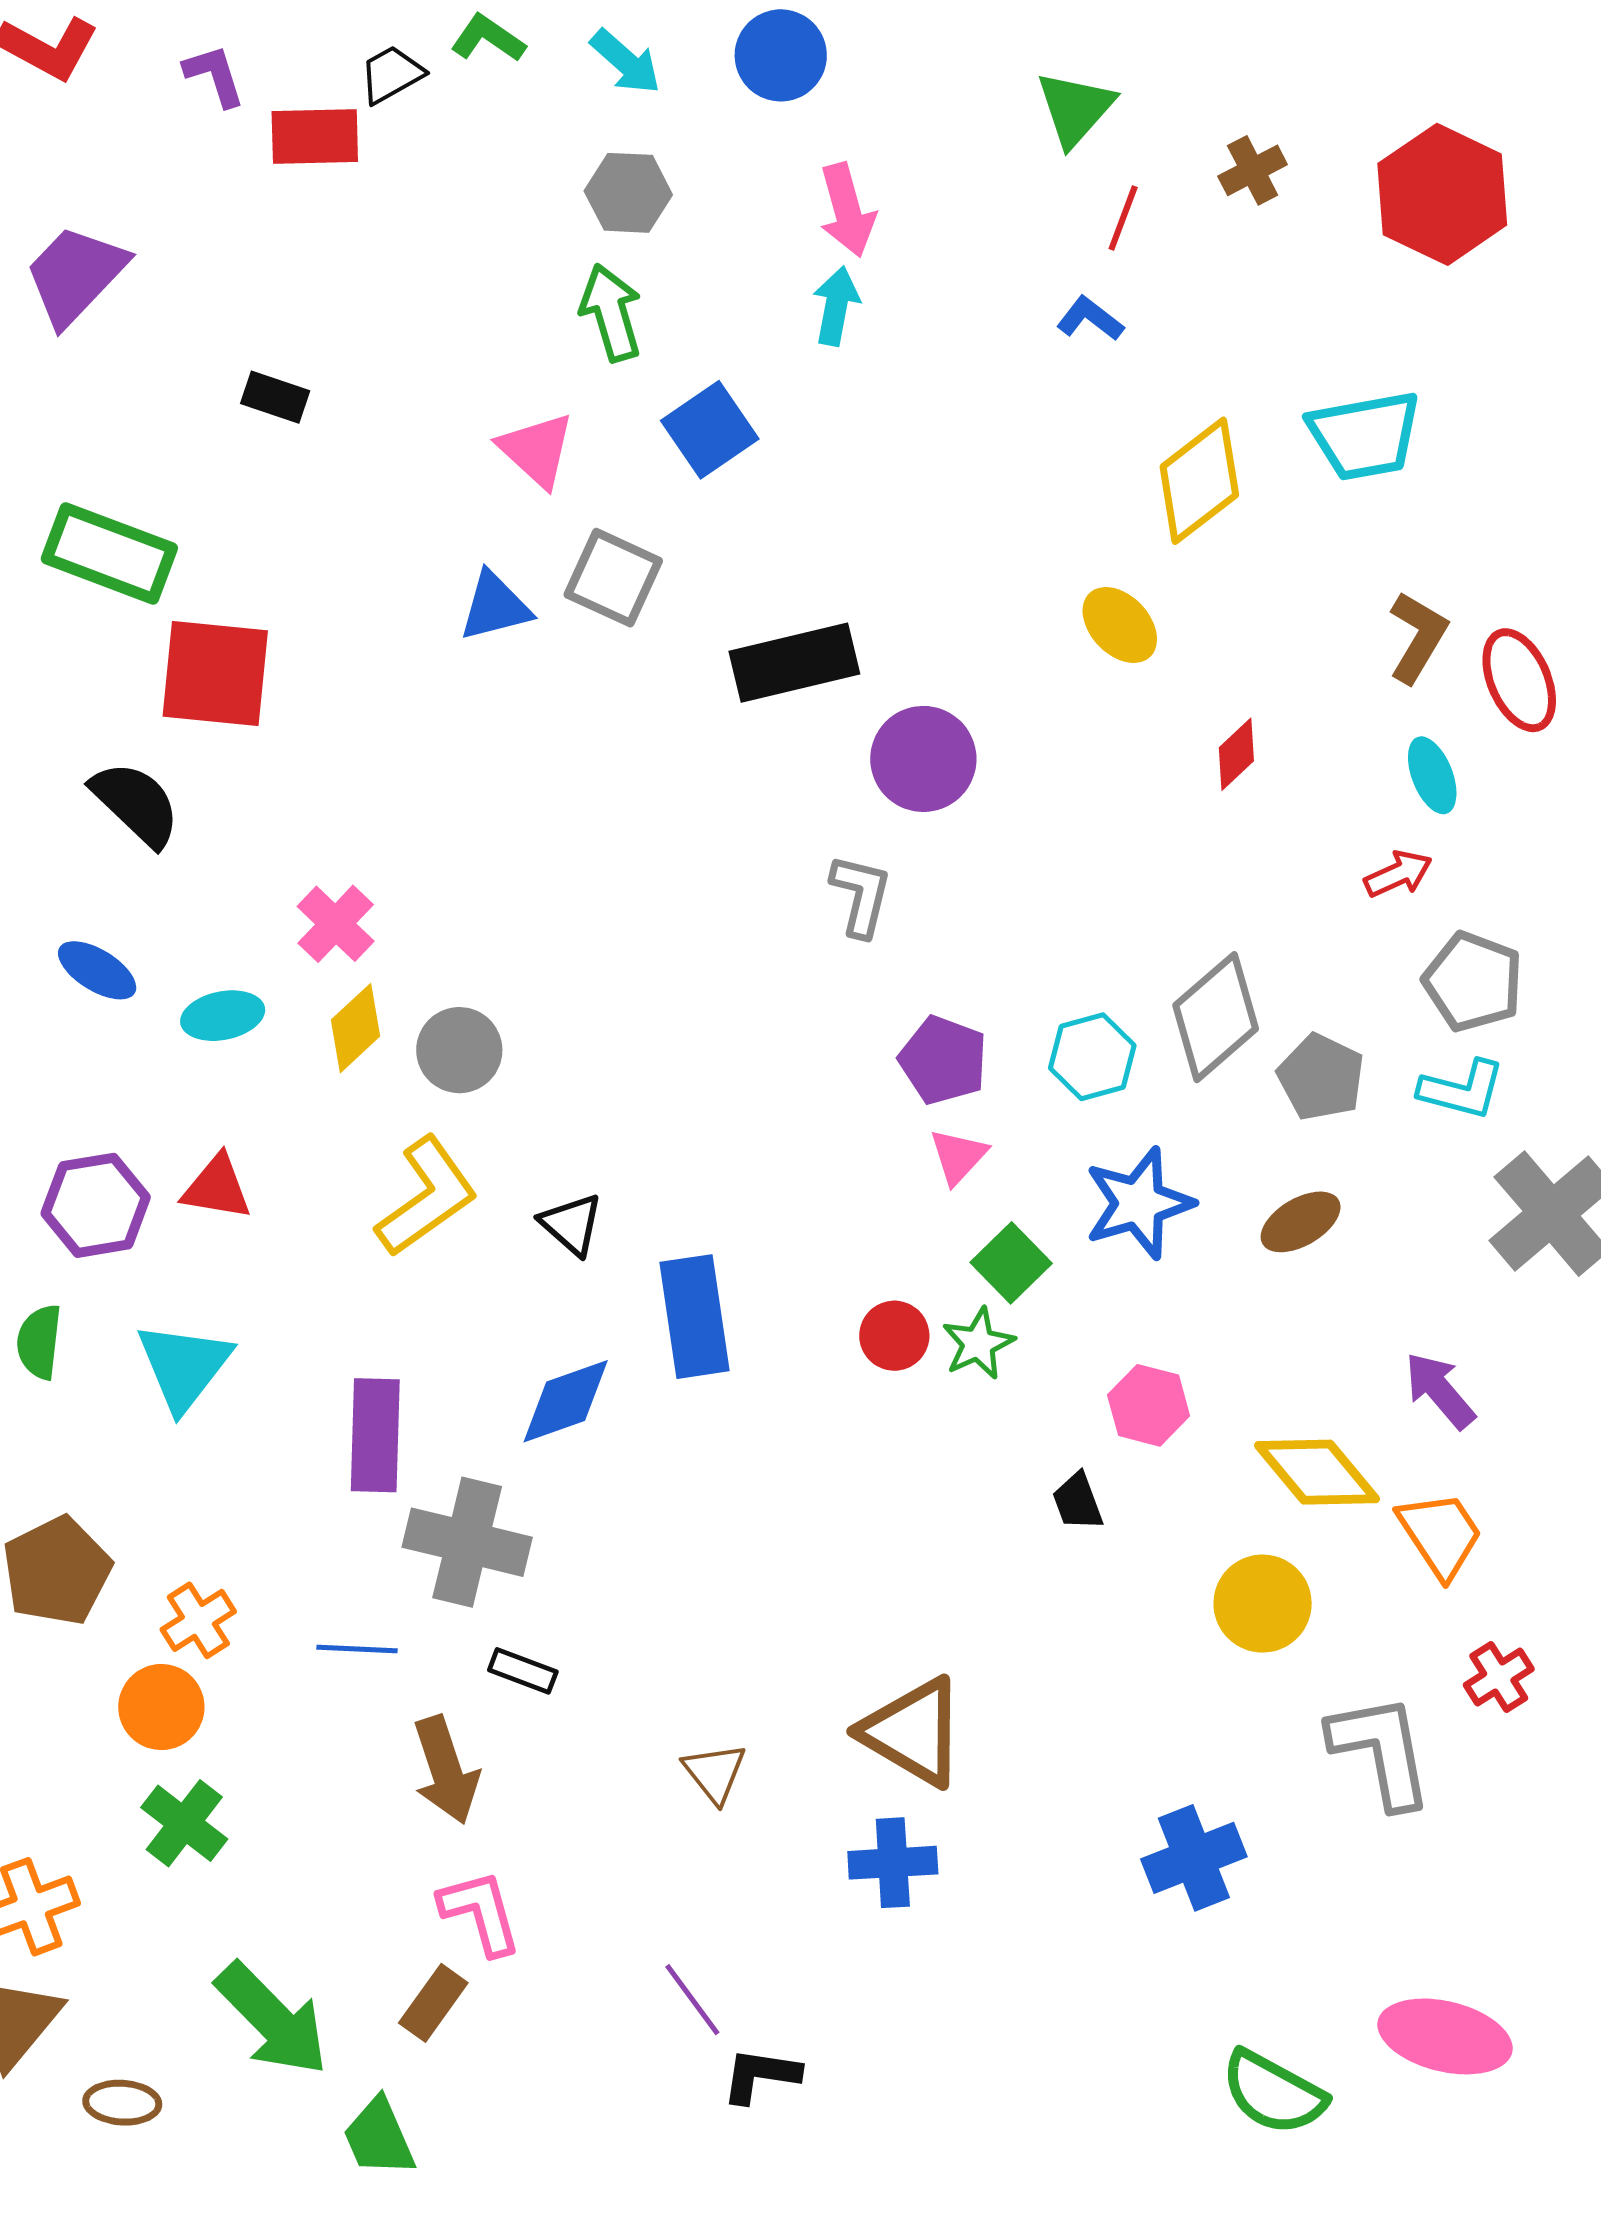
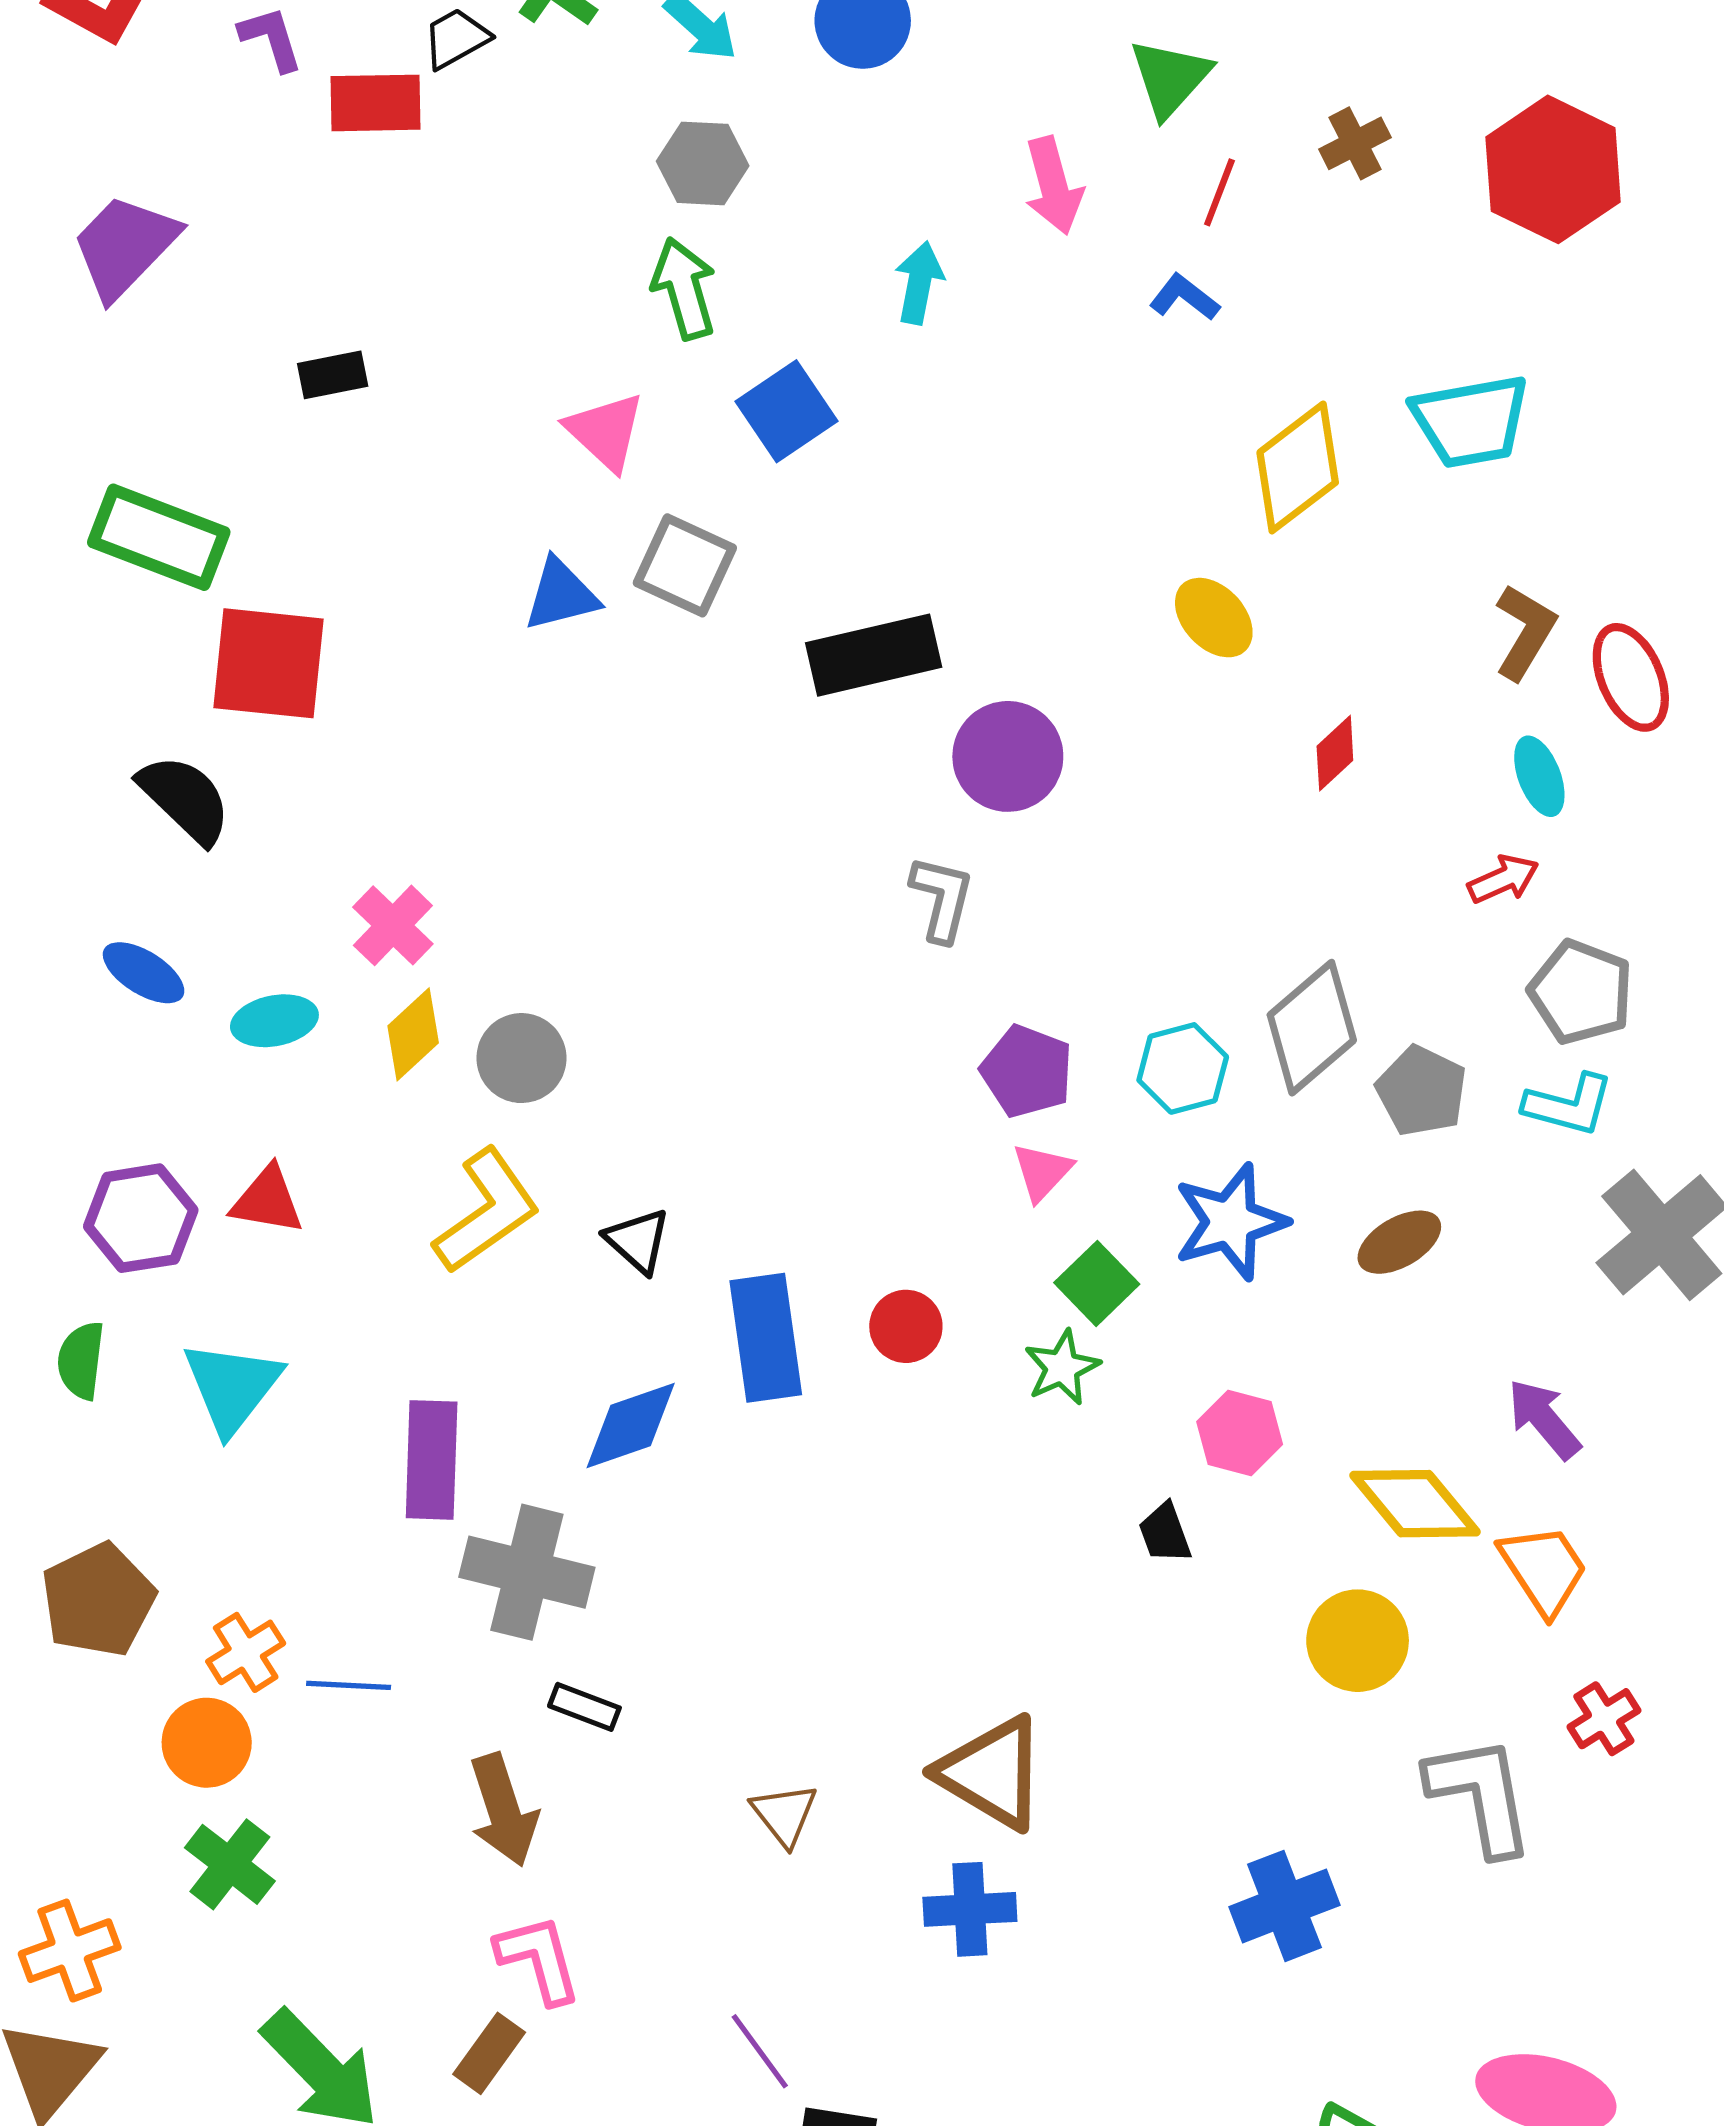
pink arrow: (847, 210) -> (1053, 186), moved
black rectangle: (275, 397) -> (333, 375), turned -30
red circle: (894, 1336) -> (906, 1326), moved
blue line: (357, 1649) -> (349, 1685), moved

